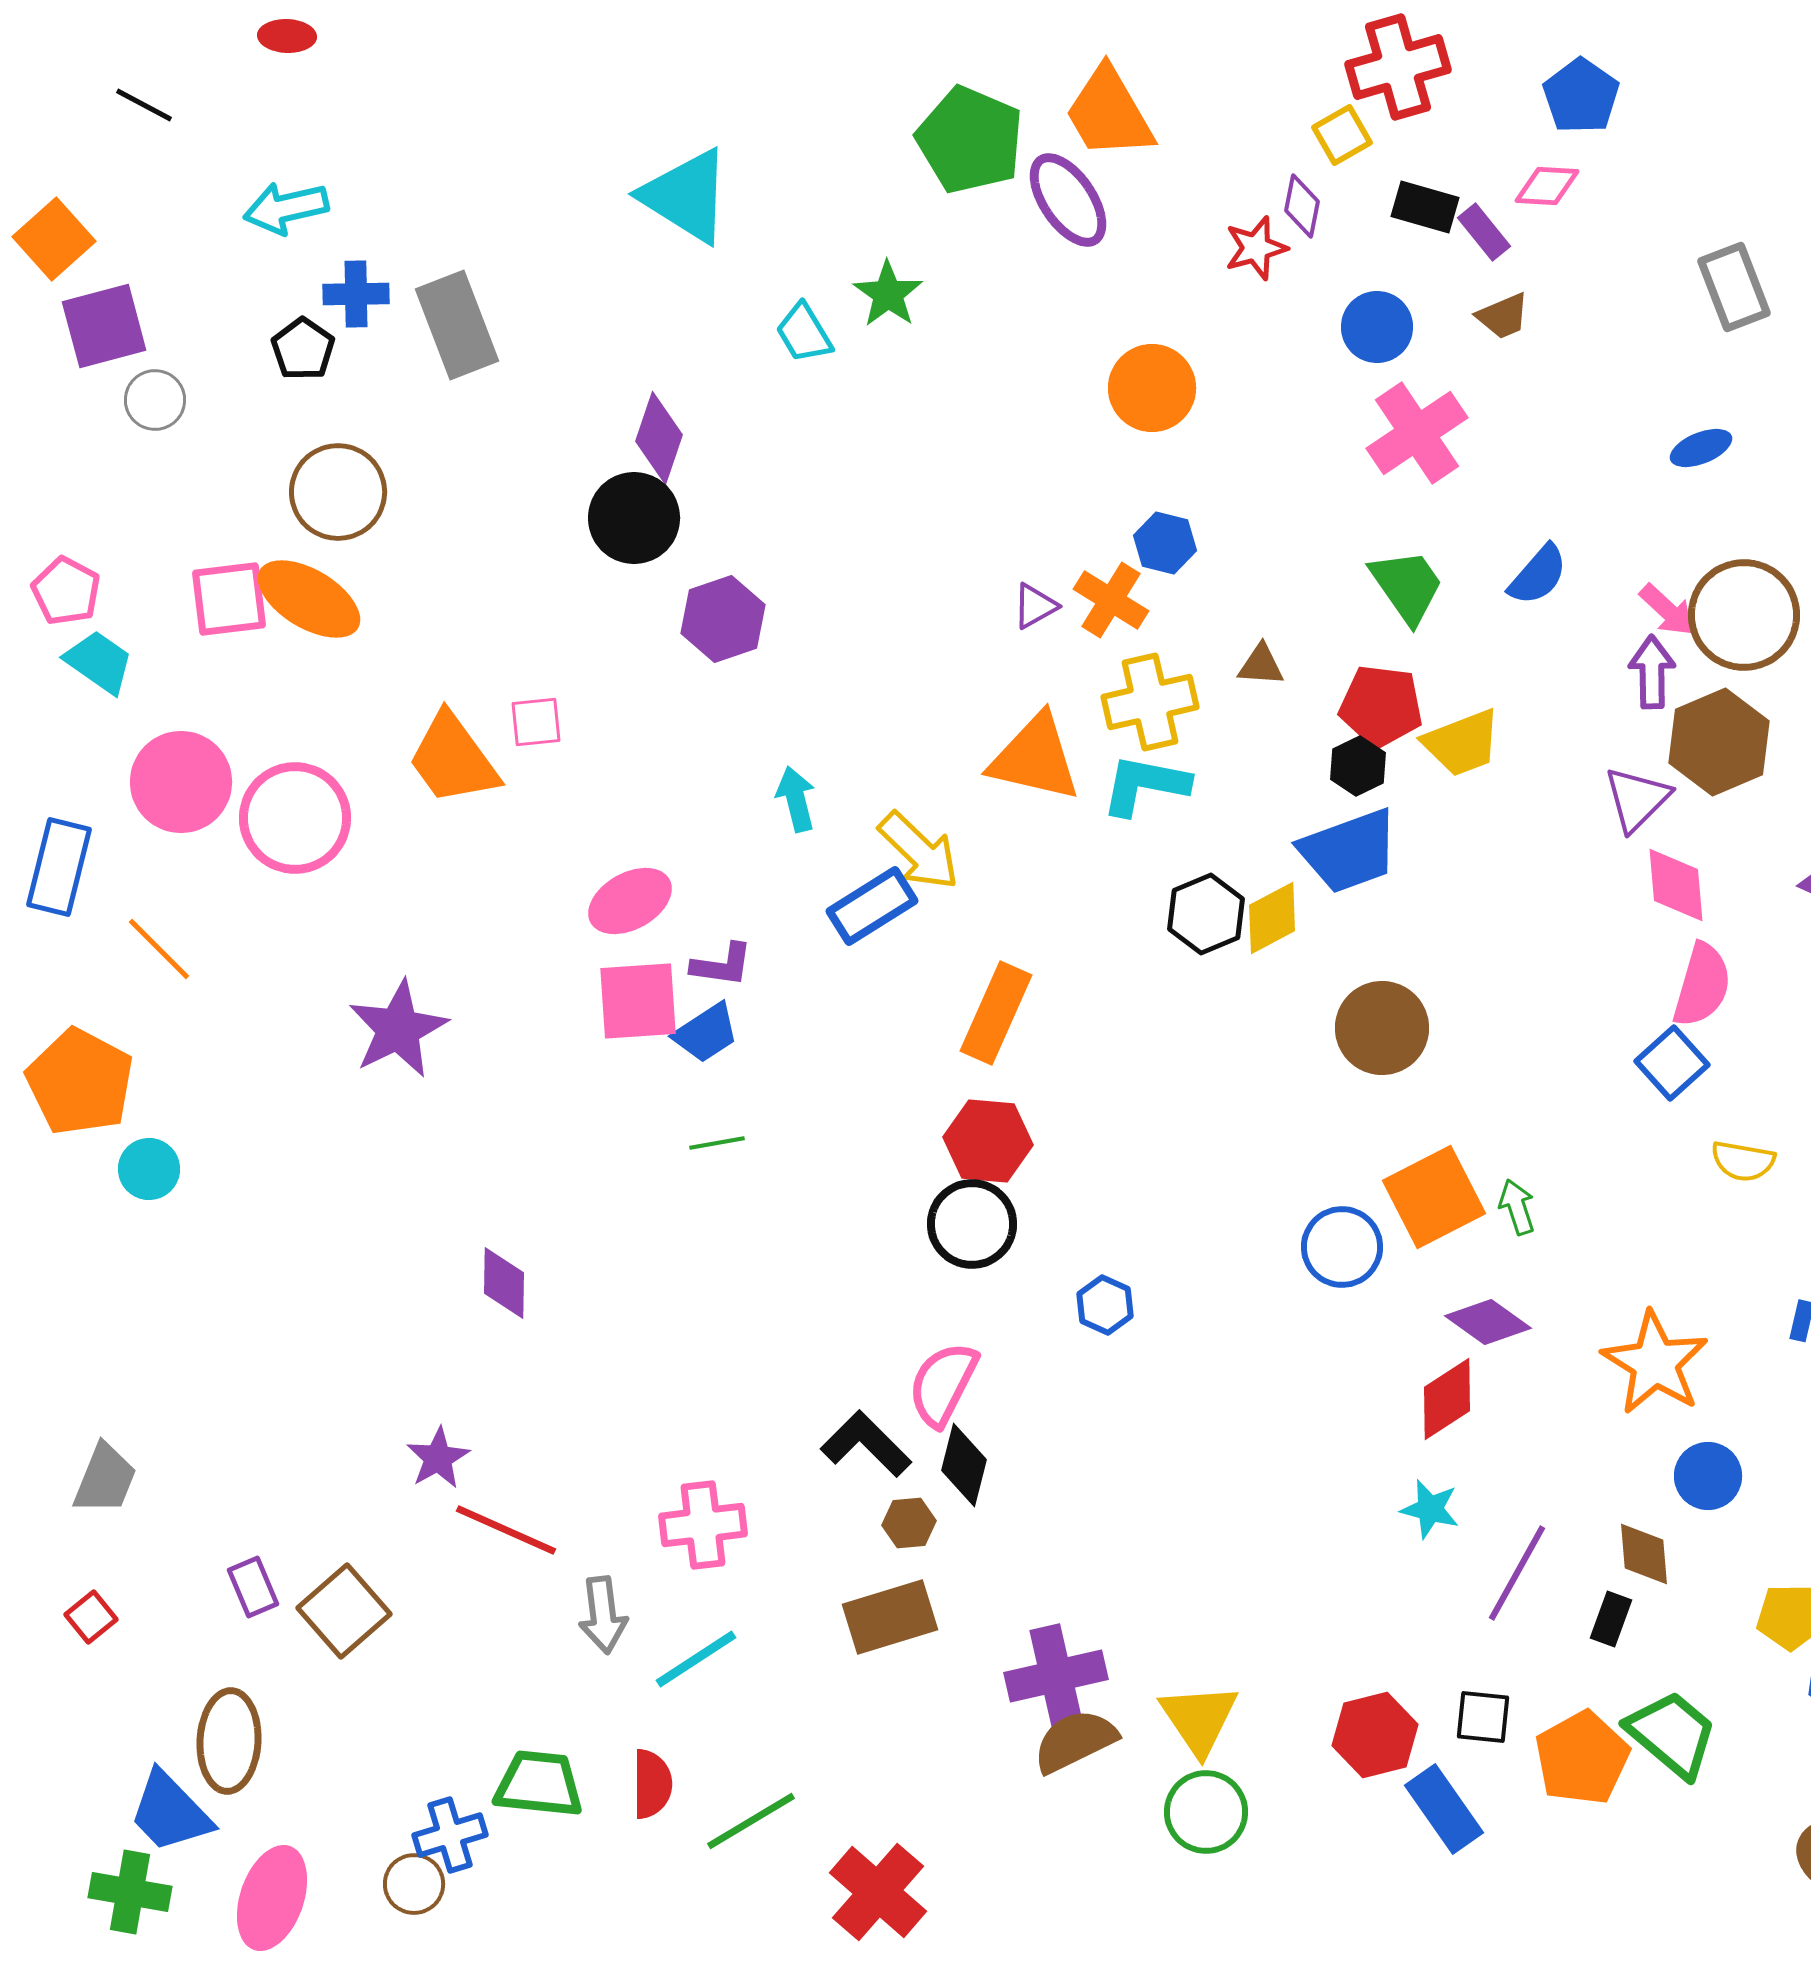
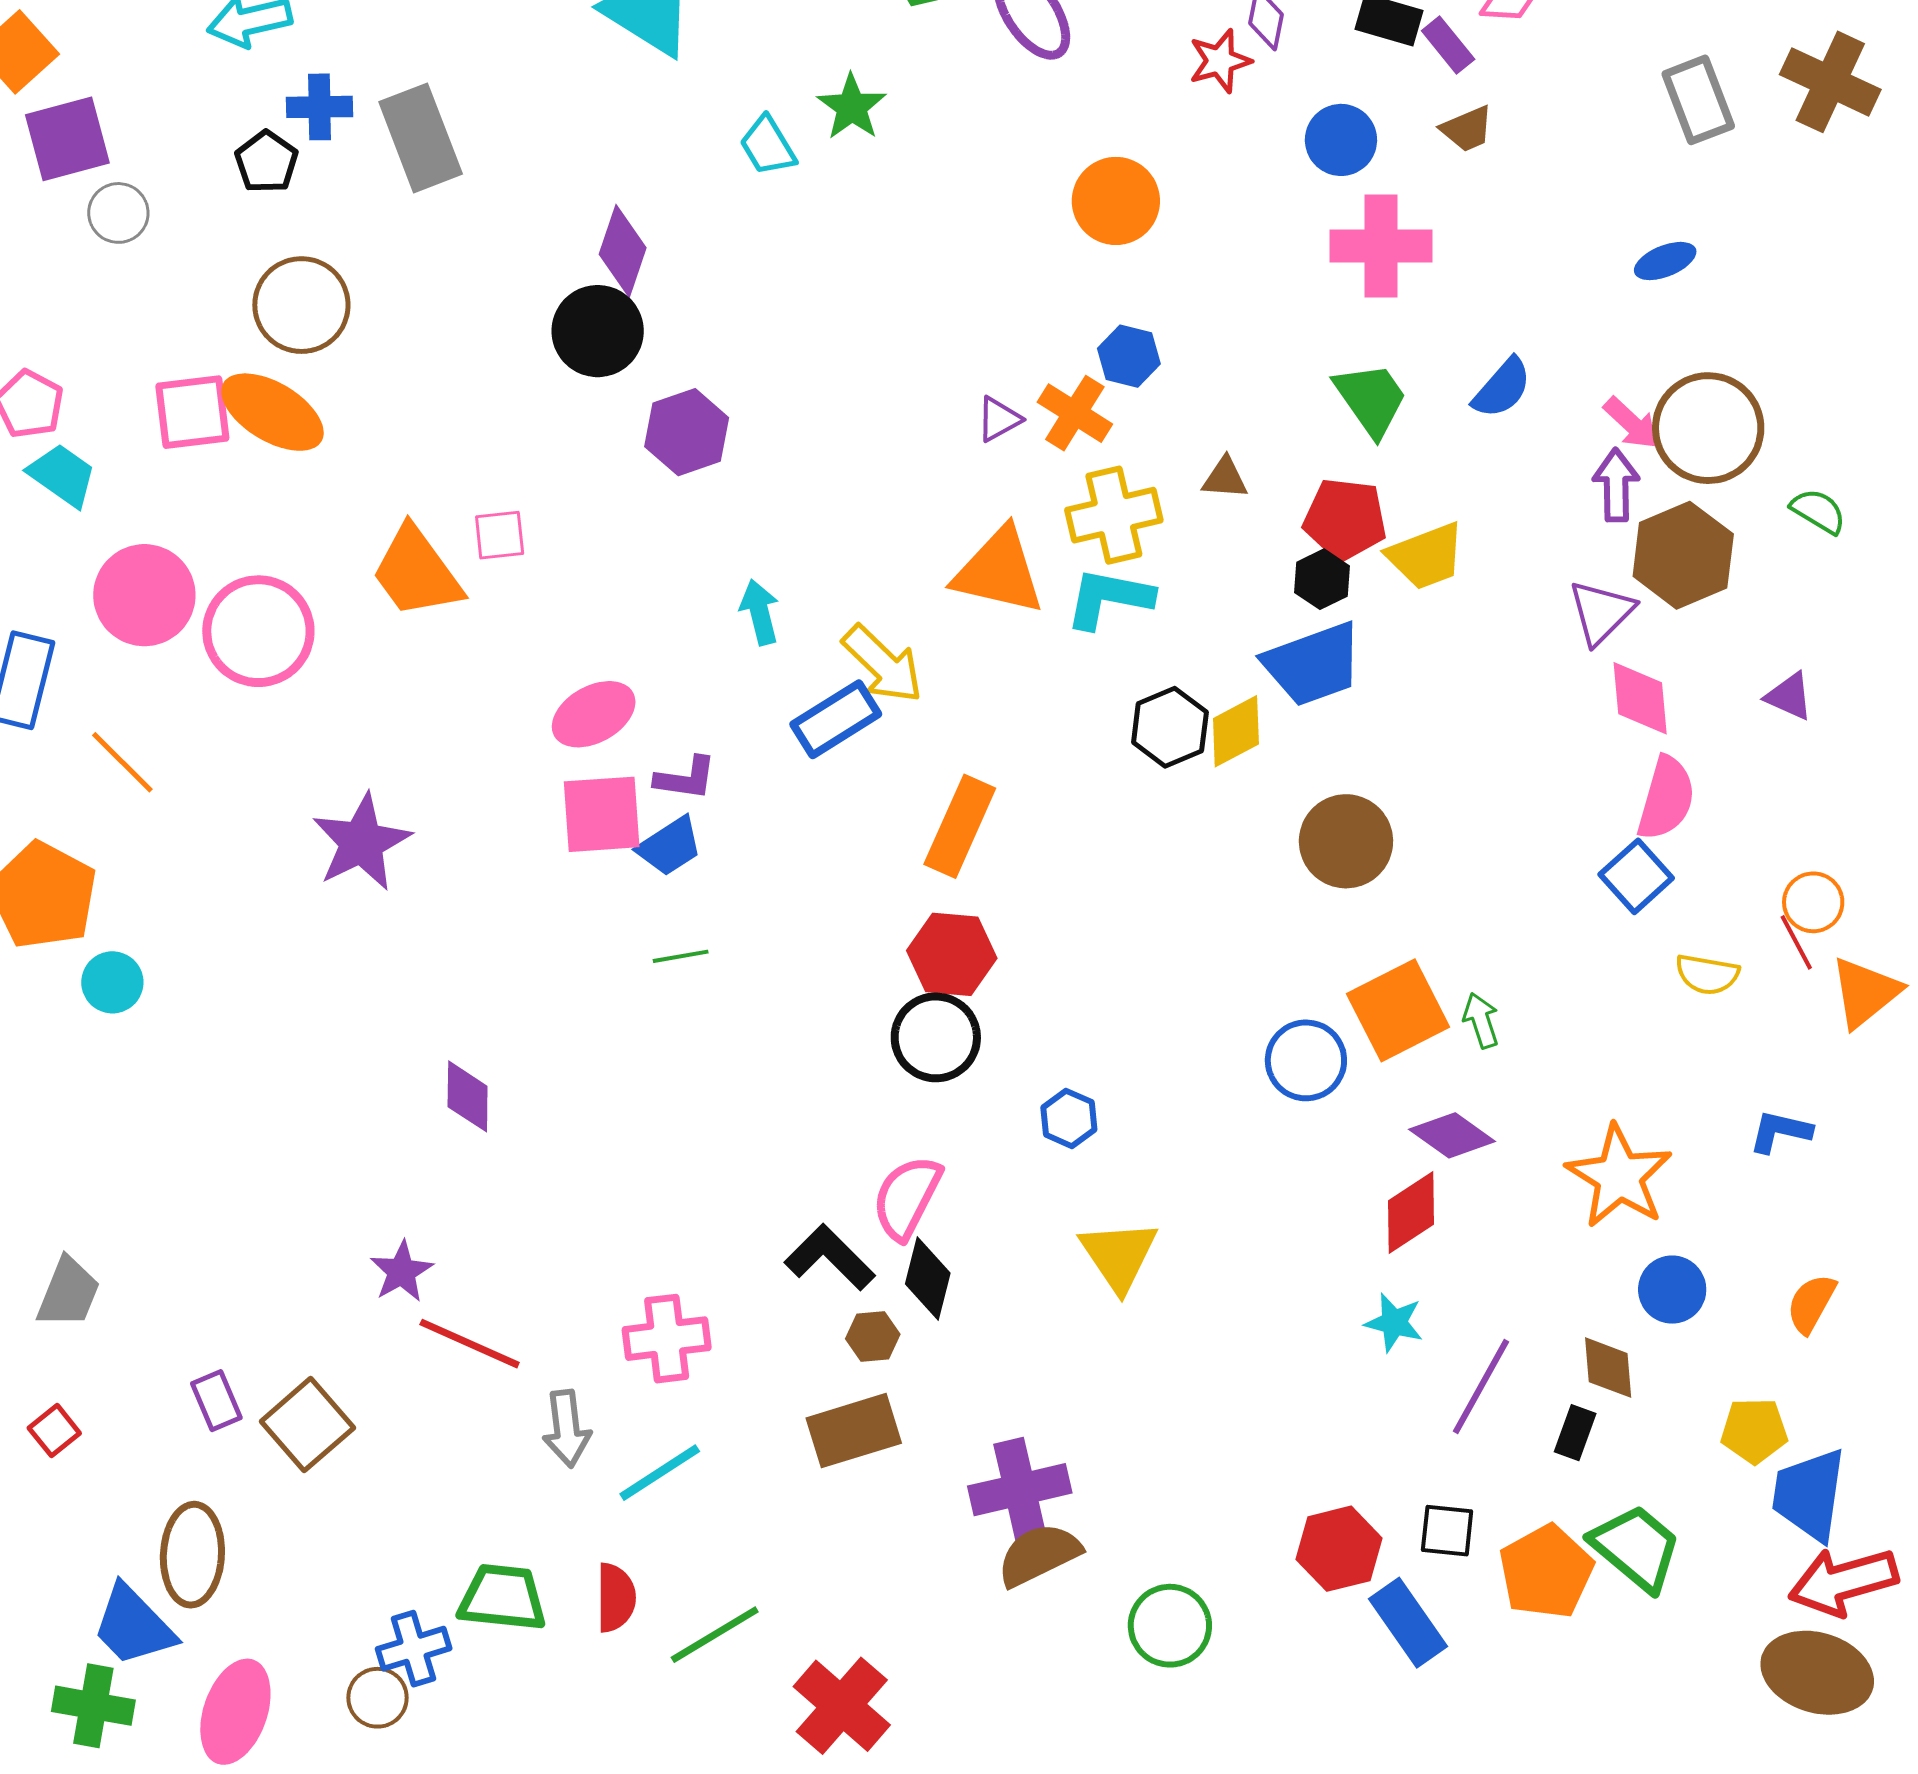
pink cross: (1417, 433) -> (1381, 246), turned 34
yellow triangle: (1199, 1719) -> (1119, 1256), moved

